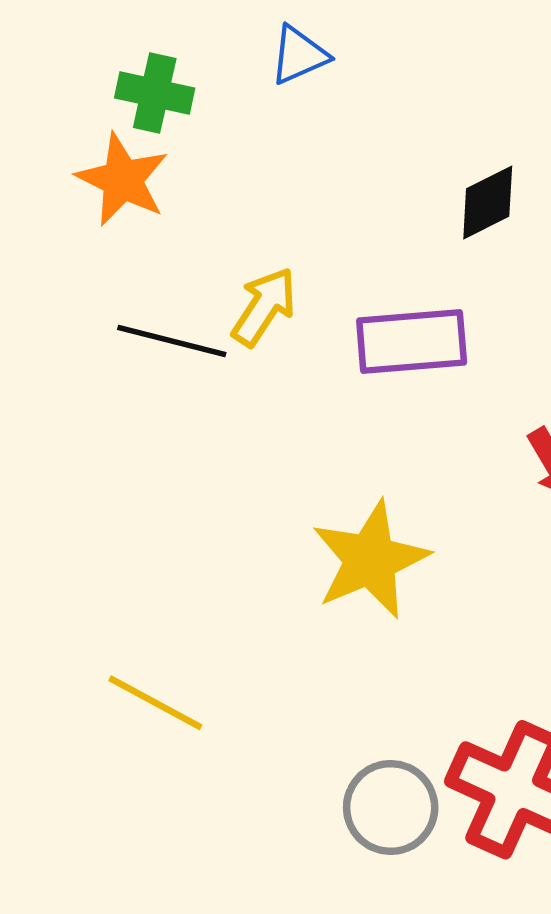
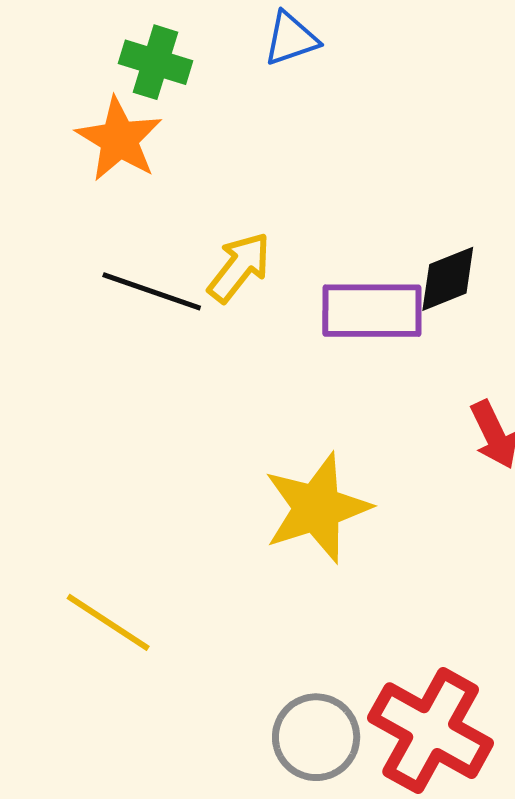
black diamond: (488, 203) -> (448, 279), moved

